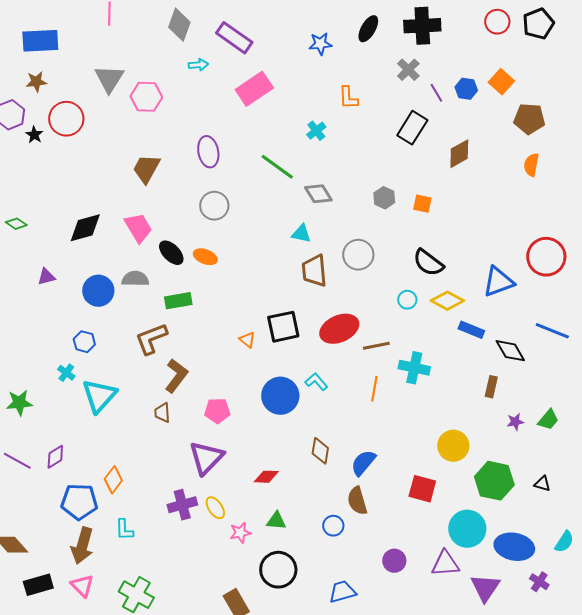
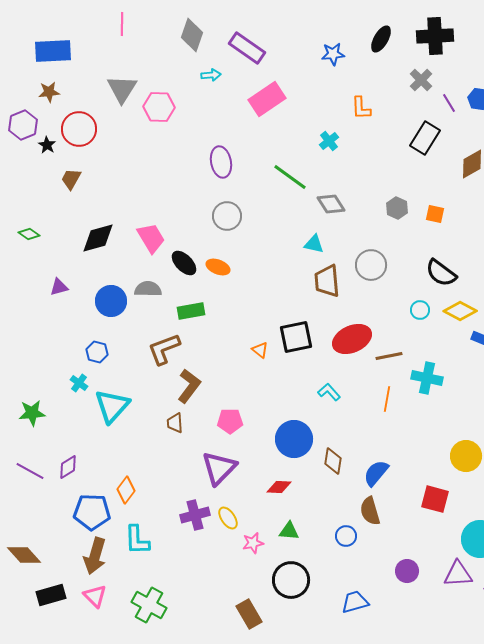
brown trapezoid: (146, 169) -> (71, 179), moved, size x0.7
blue circle: (280, 396) -> (294, 439), moved
cyan L-shape: (124, 530) -> (137, 540), size x1.4

